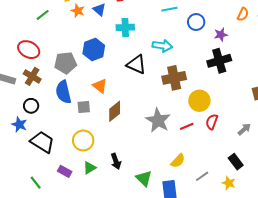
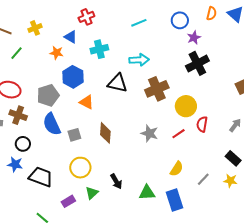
orange star: (78, 11) -> (57, 53), moved
blue circle: (196, 22) -> (180, 20), moved
orange triangle: (100, 86) -> (86, 102), moved
brown diamond: (115, 111) -> (105, 133), turned -35
gray star: (158, 120) -> (149, 133), size x0.7
purple rectangle: (65, 171) -> (68, 201), turned -48
green triangle: (144, 178) -> (147, 193), turned -36

